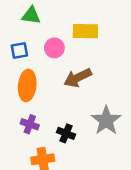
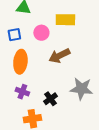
gray star: (106, 120) -> (81, 89), turned -30
black cross: (66, 133) -> (50, 99), turned 32

